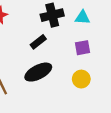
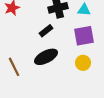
purple square: (82, 48) -> (84, 36), size x1.5

